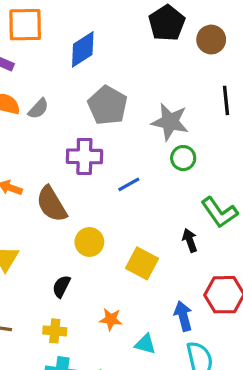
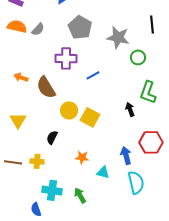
green circle: (183, 158) -> (138, 57), moved
green L-shape: (219, 212) -> (148, 92), turned 55
yellow square: (142, 263) -> (90, 117), moved
yellow cross: (55, 331) -> (37, 161), moved

